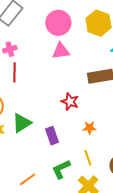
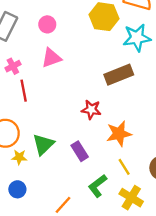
pink circle: (58, 23) -> (47, 24), moved, size x0.6
pink triangle: (61, 51) -> (51, 58), moved
orange star: (90, 128) -> (119, 134), size x1.6

